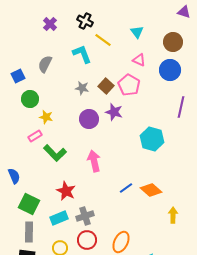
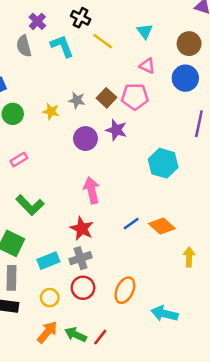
cyan L-shape: (82, 54) -> (62, 46), moved
gray semicircle: (45, 64) -> (24, 46), moved, turned -42
pink pentagon: (129, 85) -> (135, 97), turned -30
yellow star: (46, 117) -> (51, 111), moved
green L-shape: (55, 153) -> (30, 205), moved
red star: (66, 191) -> (82, 229), moved

